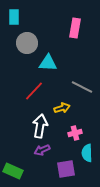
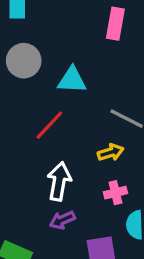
gray circle: (27, 43) -> (24, 61), moved
yellow arrow: (62, 108) -> (111, 152), moved

